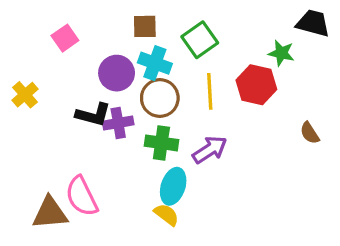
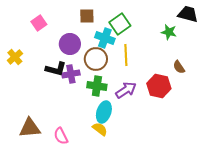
cyan cross: (155, 63) -> (105, 38), moved
red hexagon: (256, 85) -> (159, 86), moved
brown semicircle: (310, 133) -> (179, 67), moved
pink semicircle: (82, 196) -> (61, 136), moved, size x0.7

